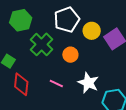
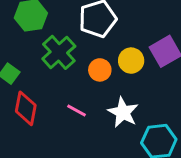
yellow circle: (92, 31) -> (131, 61), moved

